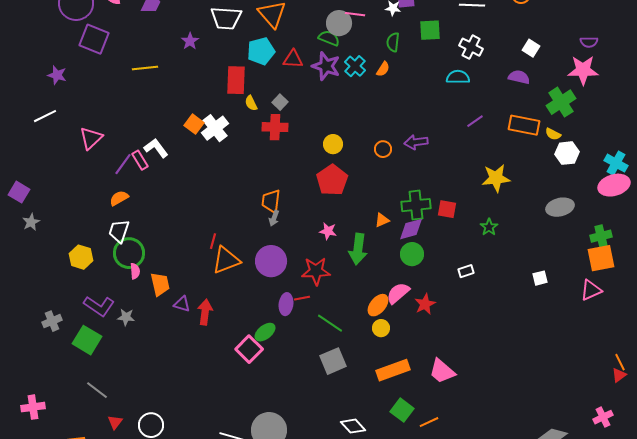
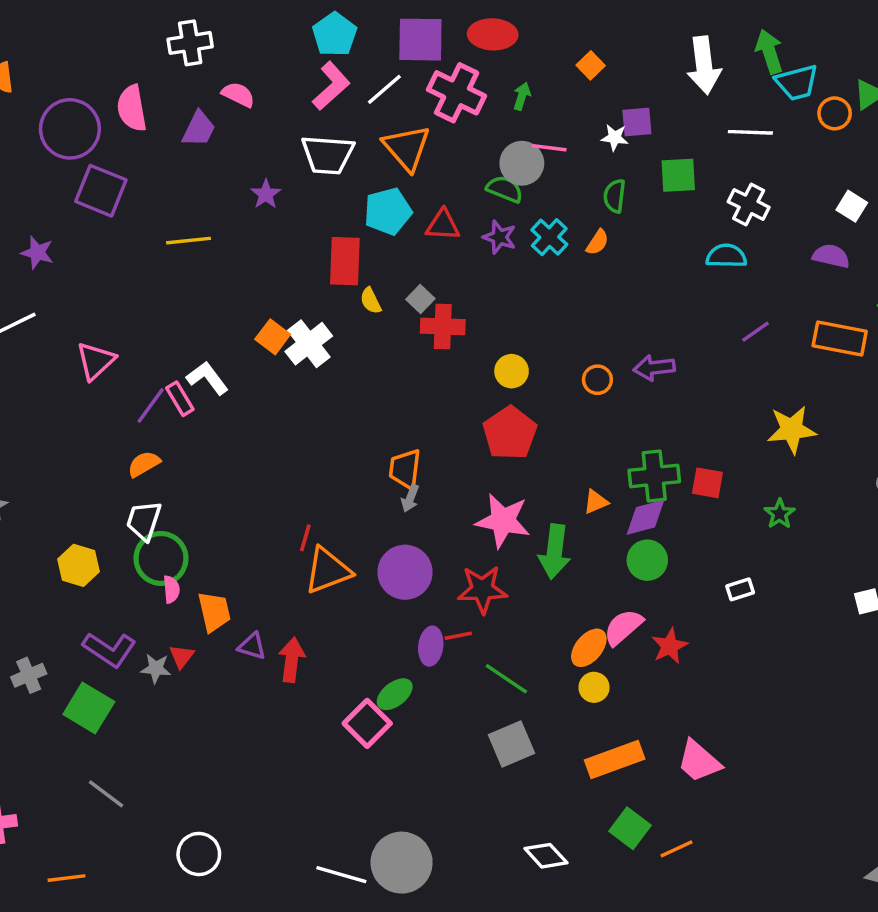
purple star: (326, 66) -> (500, 237), size x0.7
red cross: (275, 127) -> (443, 326), moved
pink star: (328, 231) -> (503, 521), size x1.8
red triangle: (115, 422) -> (182, 656), moved

